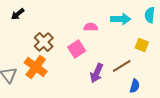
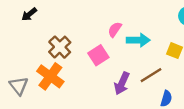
cyan arrow: (121, 19) -> (138, 40), moved
pink semicircle: (91, 27) -> (115, 30), turned -56

